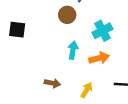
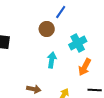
orange arrow: (99, 58) -> (85, 67), moved, turned 132

